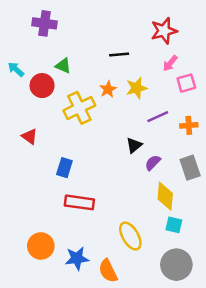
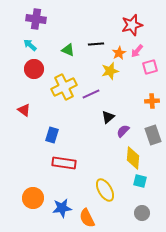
green triangle: (63, 66) -> (68, 50), moved
cyan arrow: (16, 69) -> (30, 45), moved
orange star: (108, 89) -> (119, 53), moved
purple line: (158, 117) -> (91, 94), moved
gray circle: (176, 265) -> (142, 213), size x0.6

